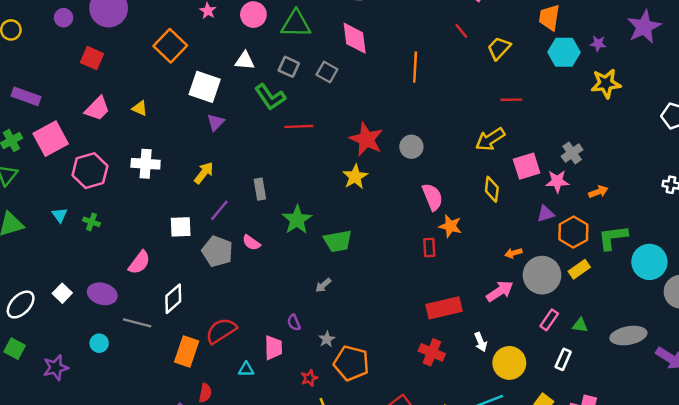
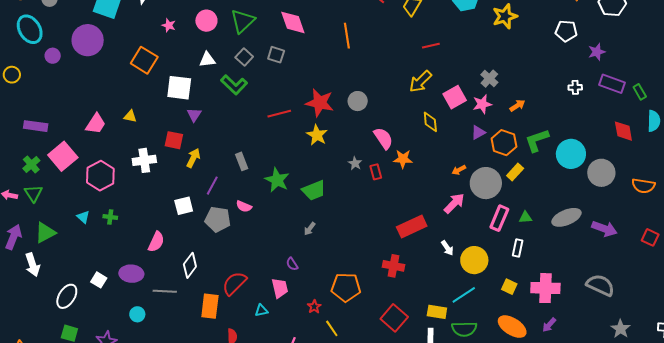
green triangle: (296, 24) -> (243, 21), turned -32
red square: (92, 58) -> (174, 140), moved
gray square: (289, 67) -> (244, 57), turned 30
red line: (299, 126) -> (279, 114), moved
red rectangle: (429, 248) -> (376, 172), moved
pink rectangle: (549, 320) -> (499, 218), size x1.4
gray star: (327, 339) -> (355, 163), moved
red cross: (432, 352) -> (393, 266), moved

